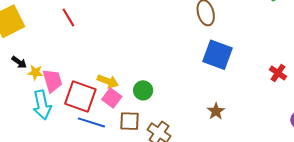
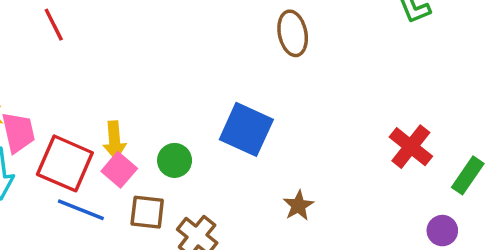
blue square: (218, 55) -> (246, 129), moved
red cross: (278, 73) -> (411, 147), size x1.4
yellow arrow: (108, 81) -> (114, 140), turned 60

